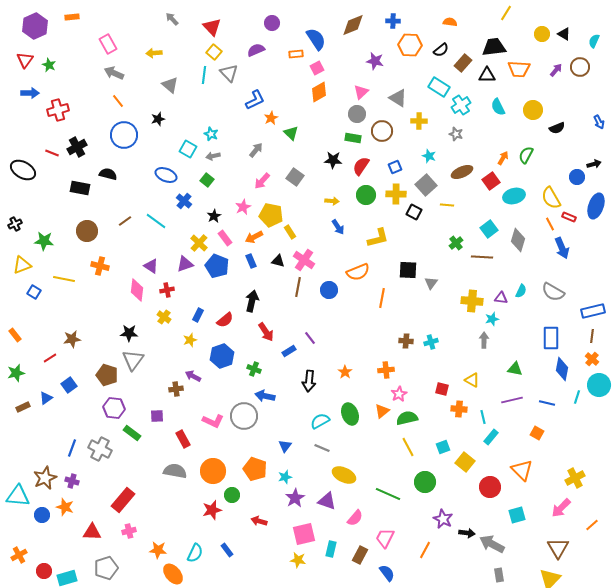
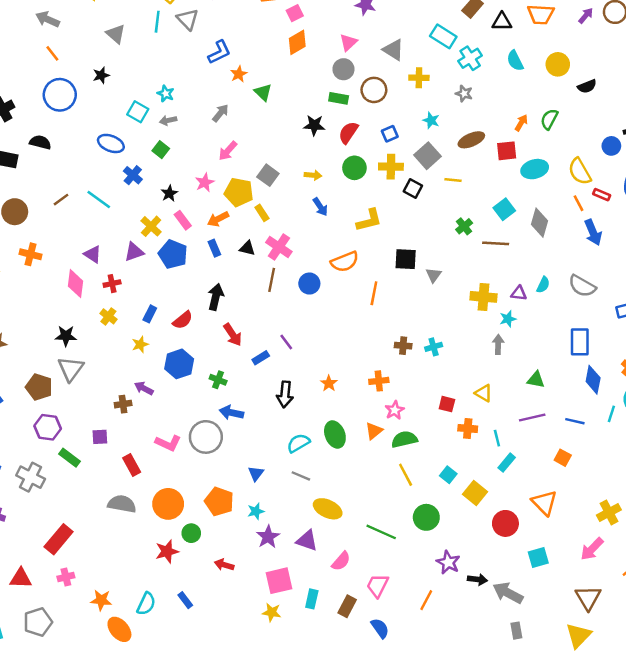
gray square: (295, 177) -> (268, 175), moved
red square: (491, 181) -> (507, 151), turned 30
cyan square: (443, 447) -> (448, 475), turned -32

